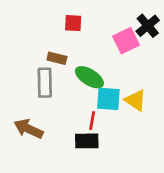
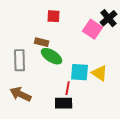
pink square: (126, 41) -> (93, 29), turned -30
green ellipse: (89, 77) -> (52, 56), moved
gray rectangle: (45, 83) -> (20, 60), moved

